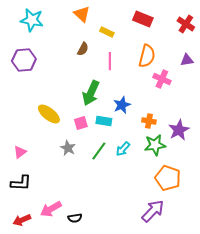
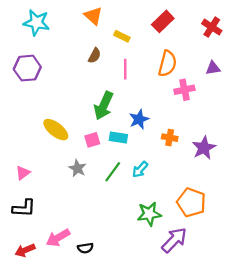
red rectangle: (143, 19) -> (163, 21), turned -66
pink cross: (162, 79) -> (184, 90), turned -36
green star: (155, 145) -> (149, 214), moved

